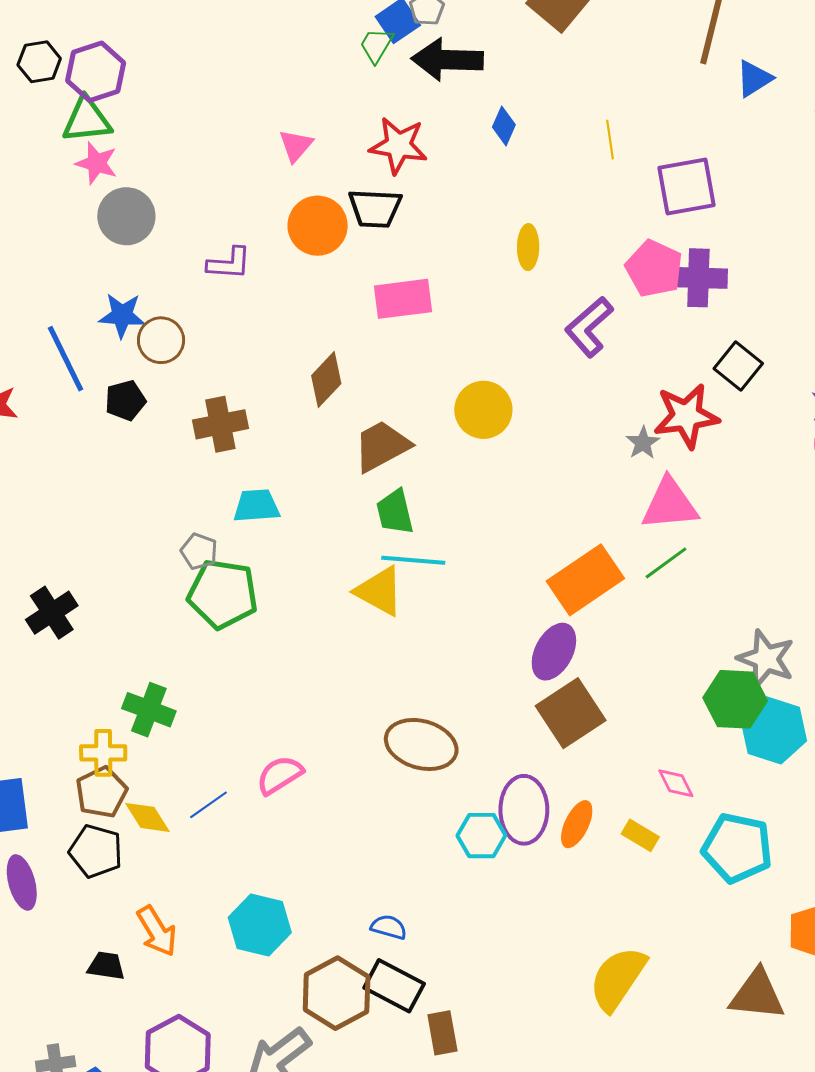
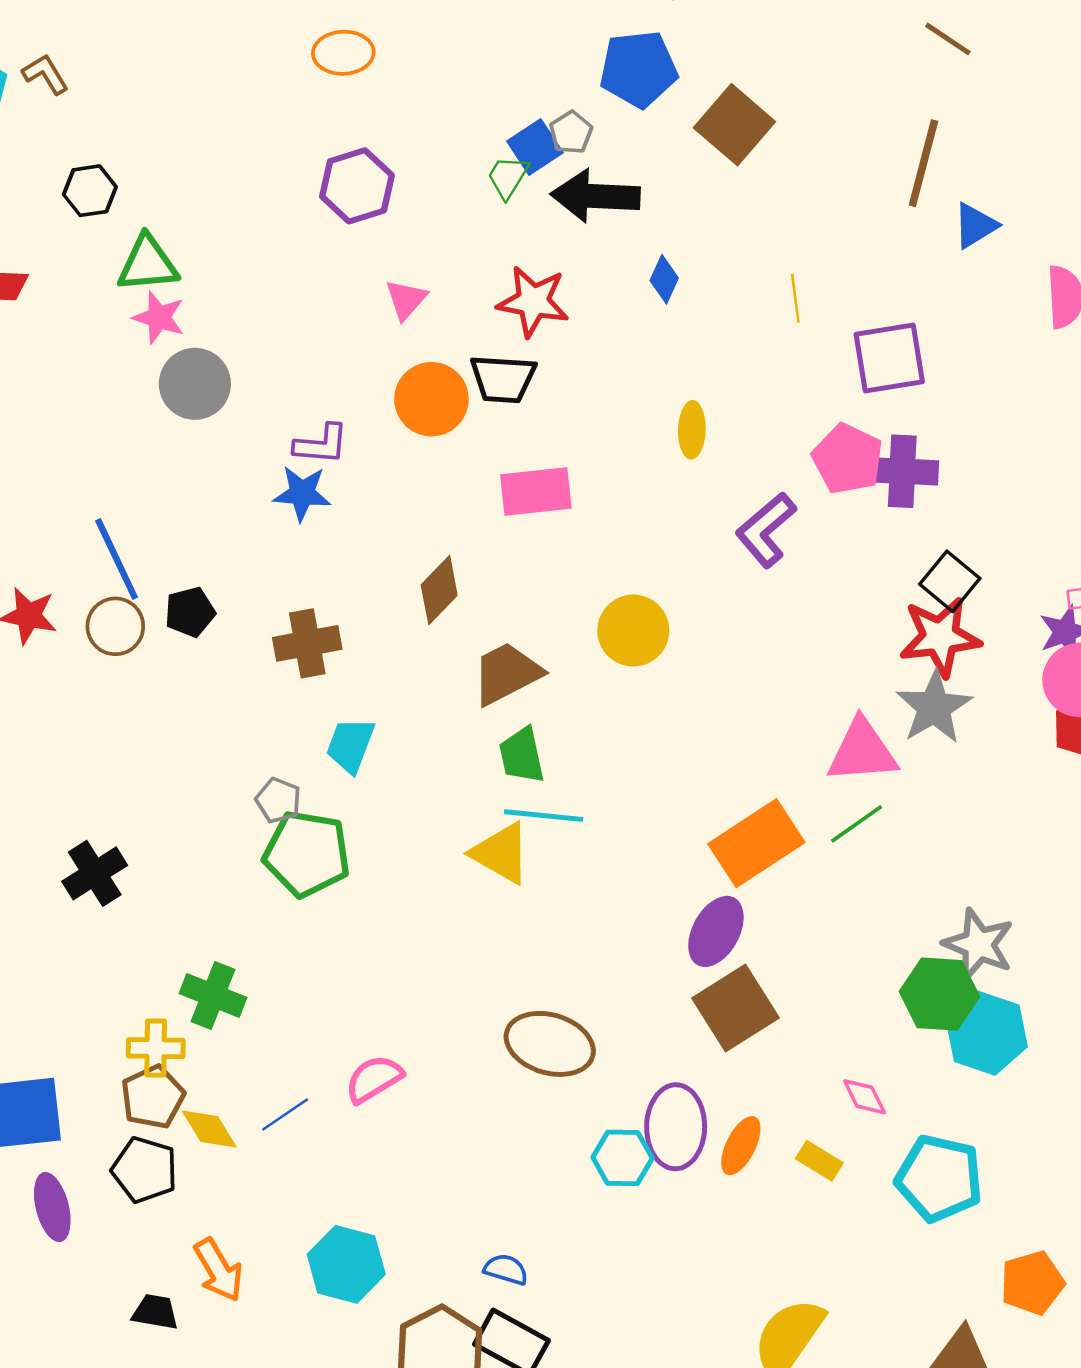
purple hexagon: (96, 72) -> (357, 186), moved
blue star: (122, 315) -> (302, 493), moved
brown circle: (161, 340) -> (115, 626), moved
red star: (686, 416) -> (940, 637), moved
gray star: (643, 443) -> (934, 707), moved, size x1.8
cyan trapezoid: (256, 506) -> (350, 745), turned -66

